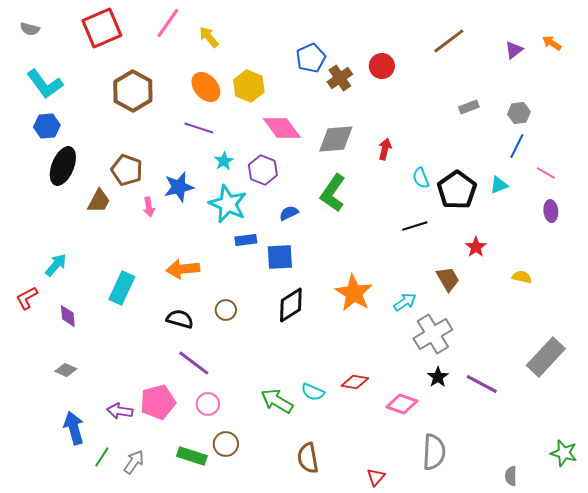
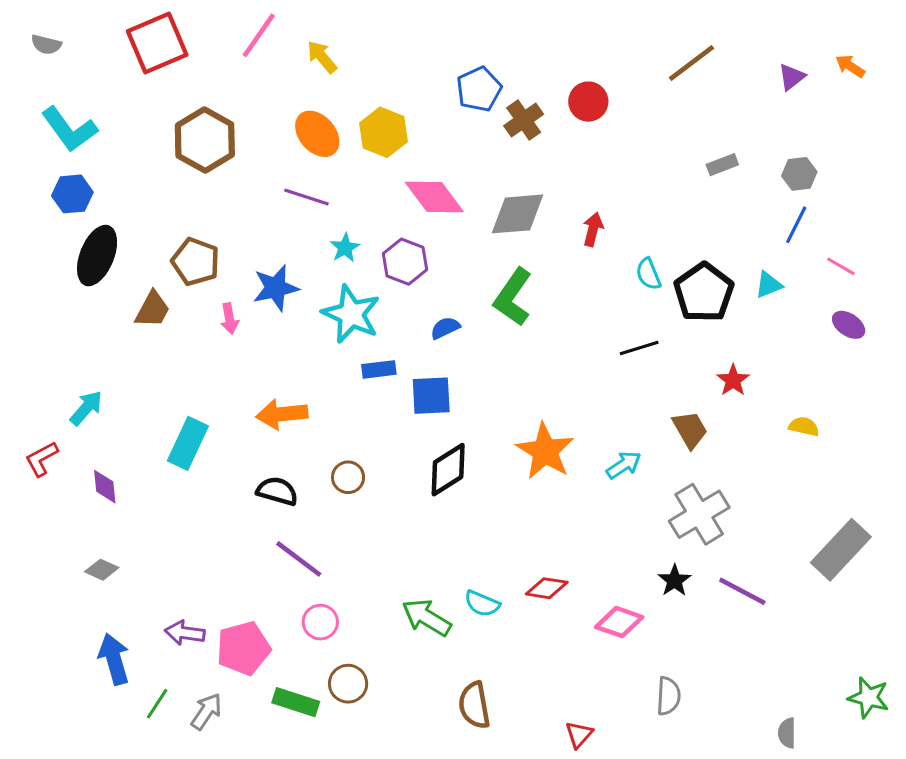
purple ellipse: (551, 211) -> (849, 325), turned -50
gray cross: (433, 334) -> (699, 514), moved
pink pentagon: (158, 402) -> (243, 648), moved
gray semicircle: (434, 452) -> (668, 696), size x0.7

